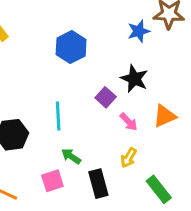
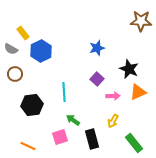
blue star: (139, 31) -> (97, 48), moved
blue hexagon: (71, 47) -> (41, 51), moved
black star: (134, 79) -> (129, 69), moved
pink arrow: (129, 122) -> (113, 96), turned -48

